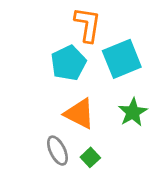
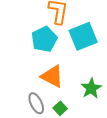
green star: (133, 112) -> (91, 88), moved

